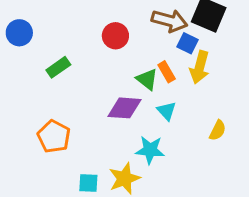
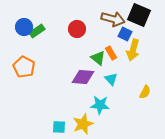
blue circle: (19, 33) -> (24, 27), moved
green rectangle: (58, 67) -> (37, 31), moved
orange pentagon: (54, 136) -> (24, 67), moved

